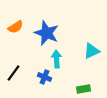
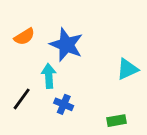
cyan arrow: (57, 59) -> (49, 76), moved

